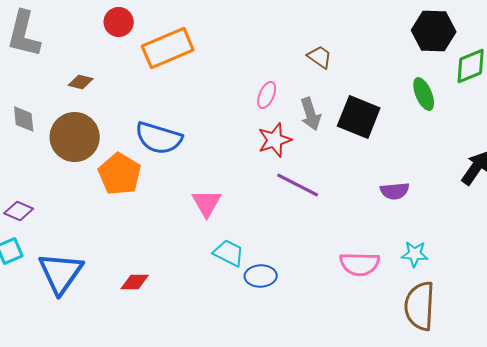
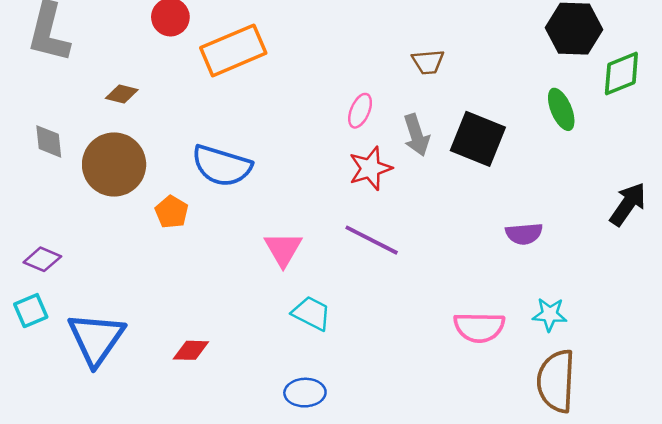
brown trapezoid: (320, 57) -> (428, 62), turned 140
orange pentagon: (120, 174) -> (172, 212), size x0.6
purple line: (298, 185) -> (372, 240), moved
blue ellipse: (261, 276) -> (305, 393), moved

